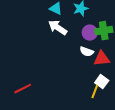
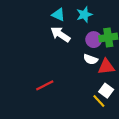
red line: (23, 89) -> (45, 85), moved
yellow line: (95, 92) -> (99, 101), turned -64

